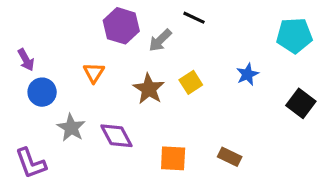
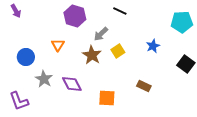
gray arrow: (160, 40) -> (101, 34), moved
purple arrow: (26, 60) -> (16, 11), moved
brown rectangle: (230, 157) -> (144, 86), moved

